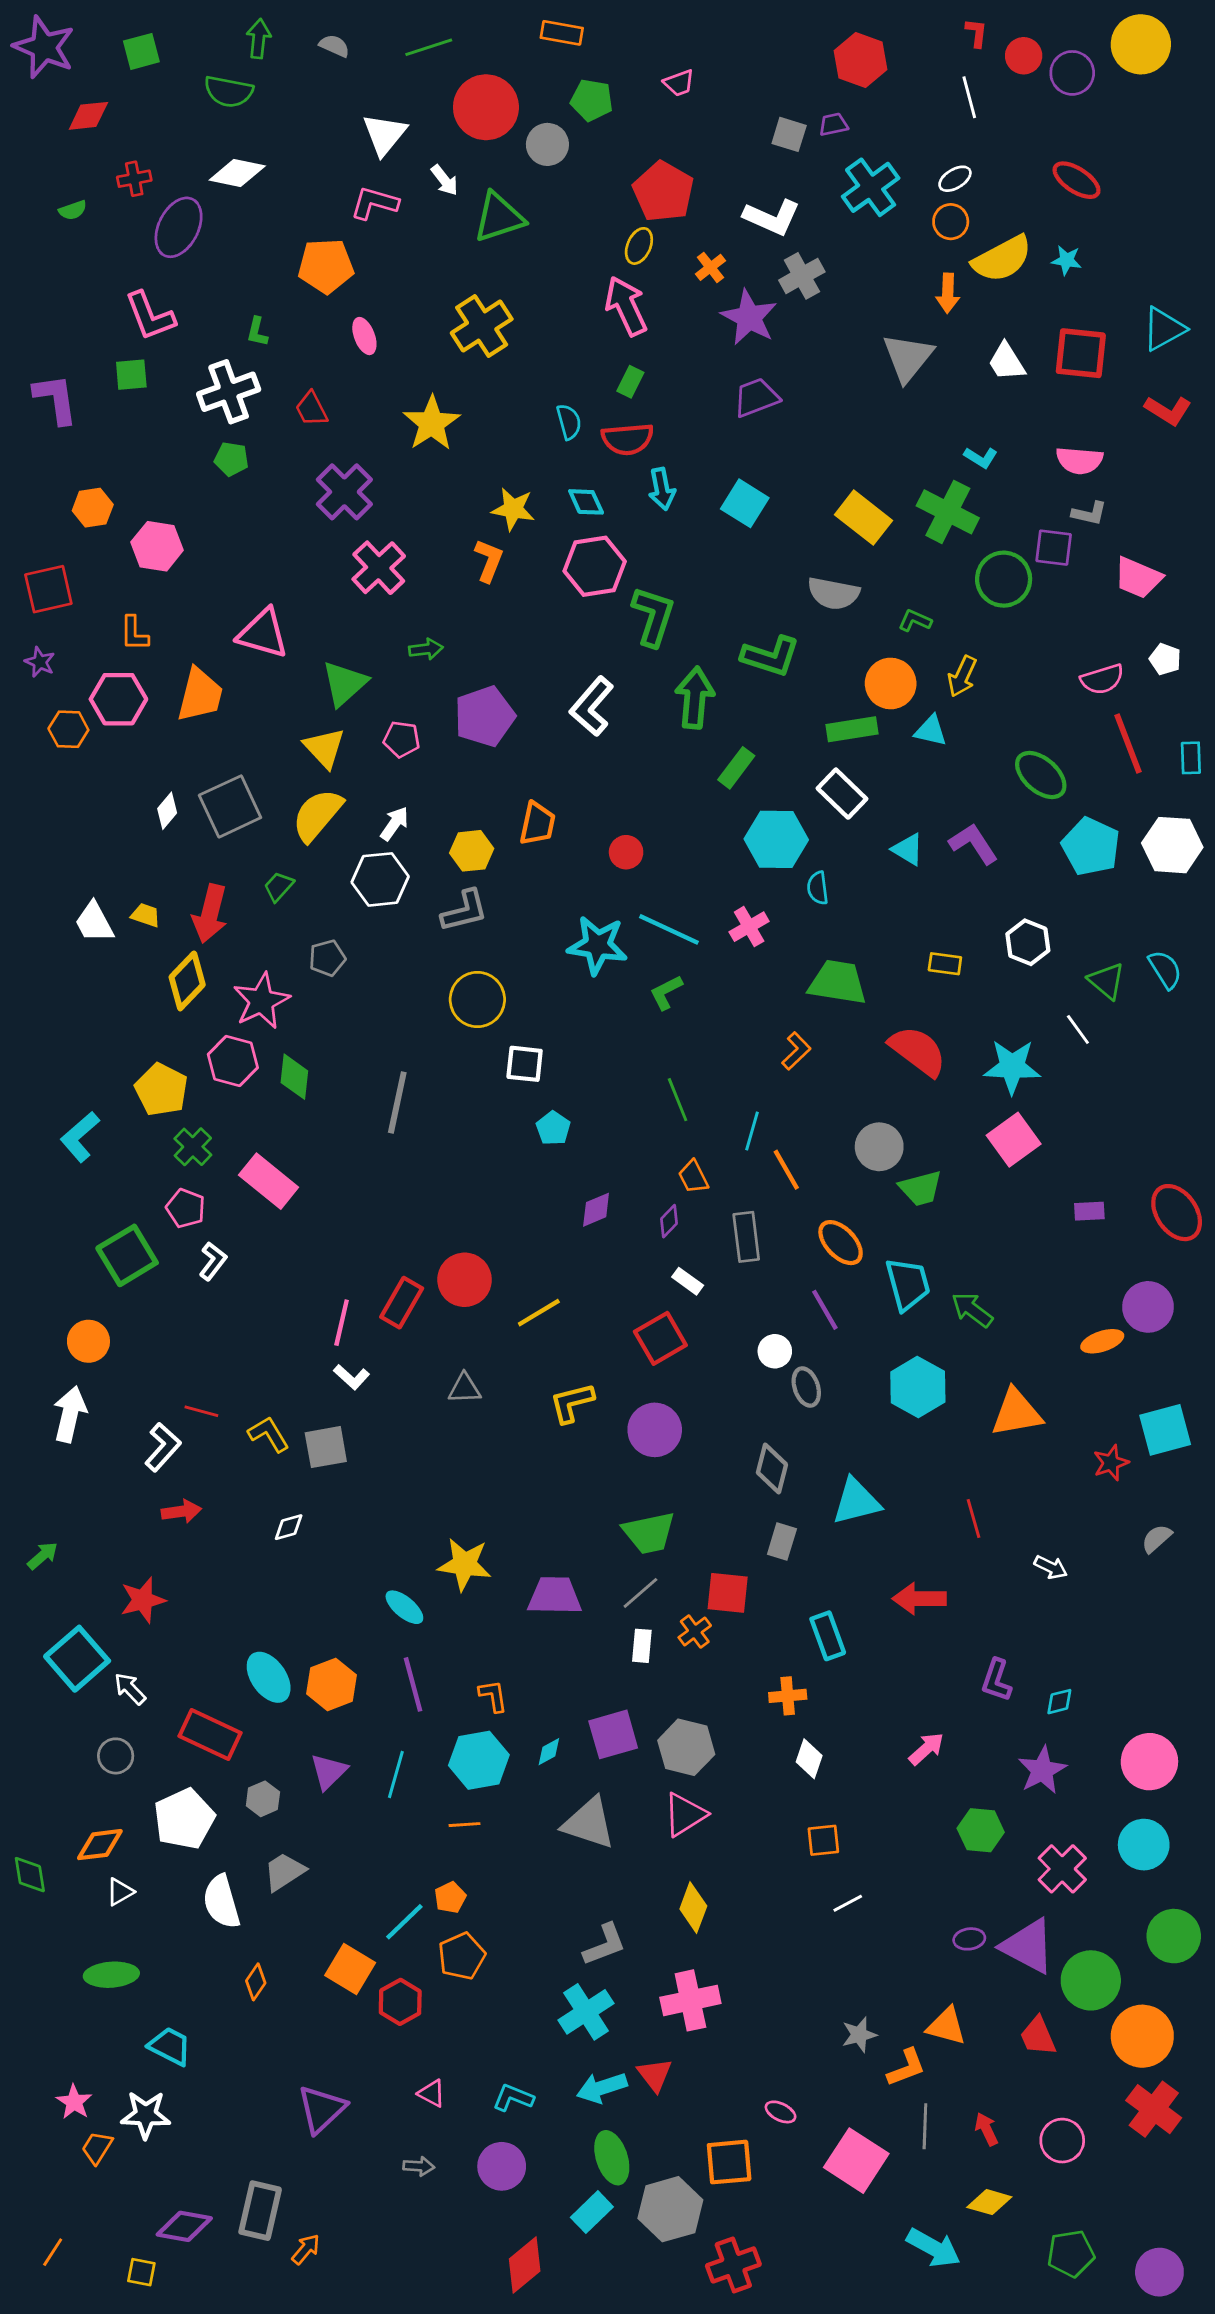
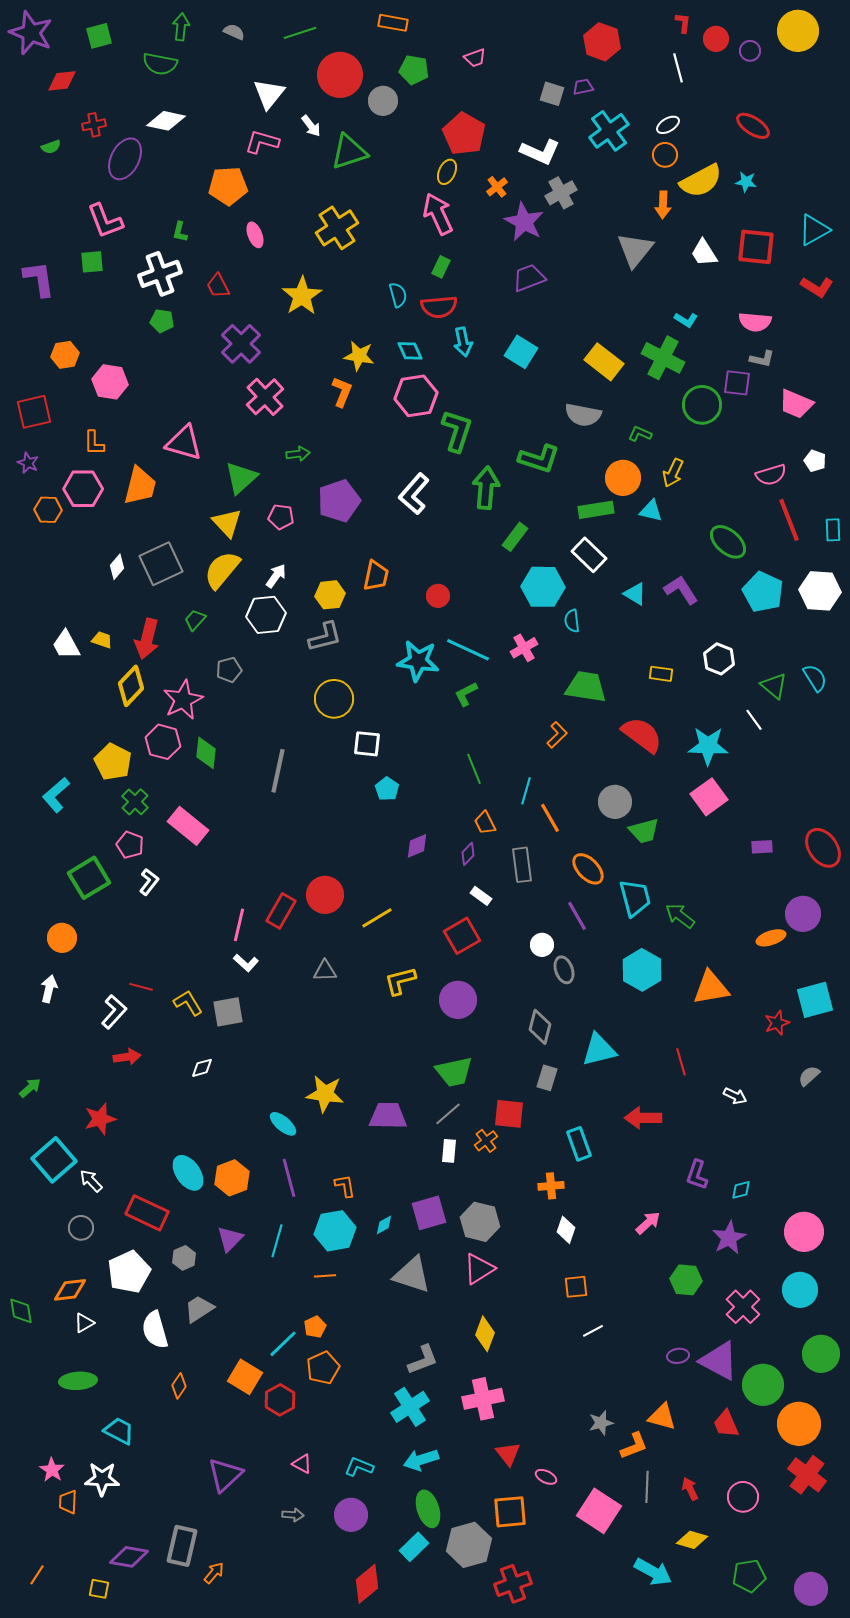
purple circle: (1072, 73) -> (750, 51), size x0.7
white arrow: (70, 1414) -> (49, 989), size x0.7
red triangle: (655, 2075) -> (508, 1454), moved
orange trapezoid: (97, 2148) -> (68, 1502), turned -30

